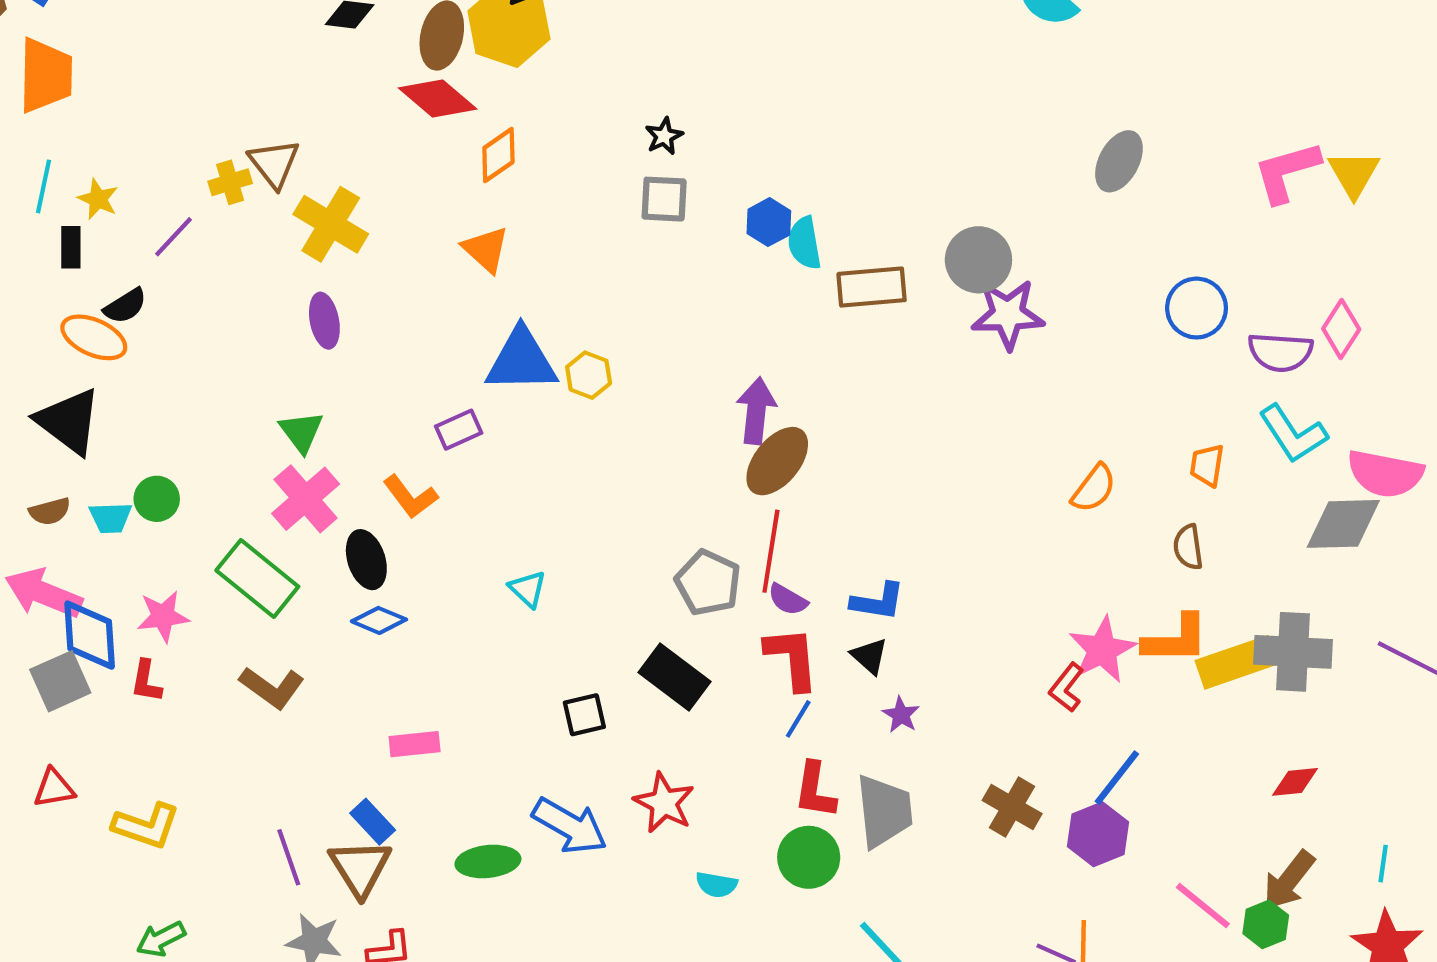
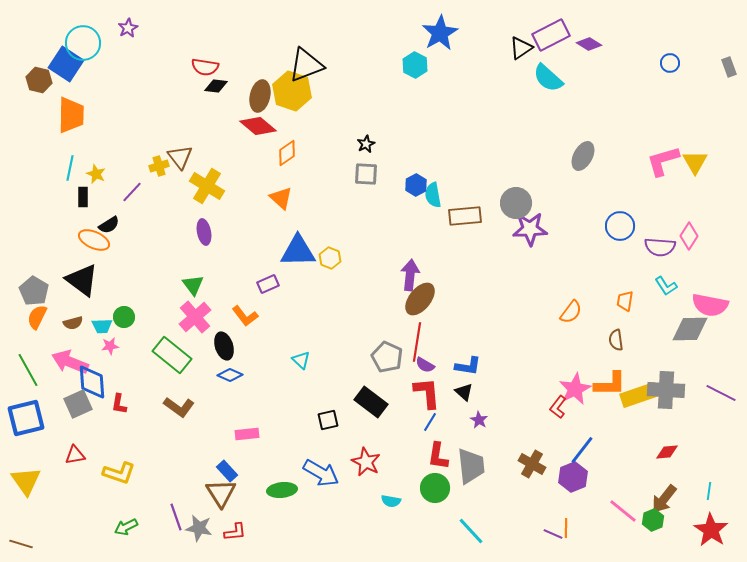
cyan L-shape: (1293, 434) -> (666, 286), size x0.7
pink star: (163, 616) -> (110, 346), moved, size x0.7
purple line: (289, 857) -> (176, 517), moved

